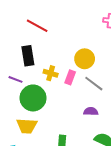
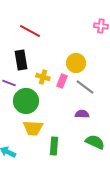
yellow trapezoid: (27, 126) -> (33, 128), moved

